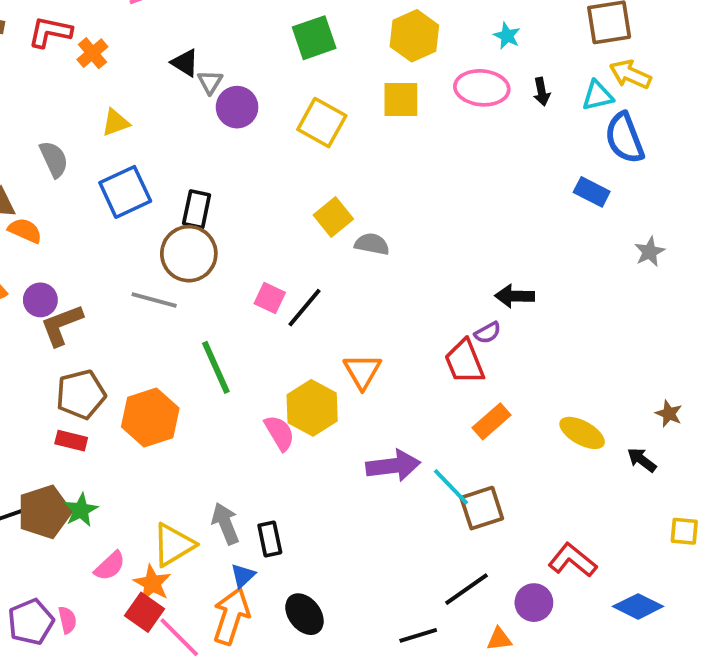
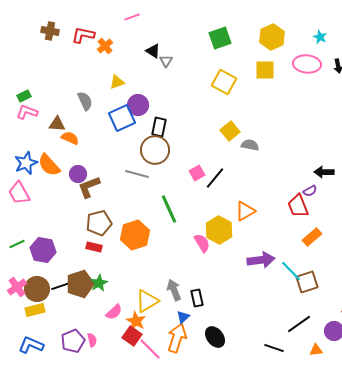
purple circle: (237, 107) -> (138, 105), moved
pink square: (270, 298) -> (197, 173), turned 35
orange triangle: (362, 371) -> (245, 211), turned 30
black line: (418, 635) -> (274, 348), turned 36

